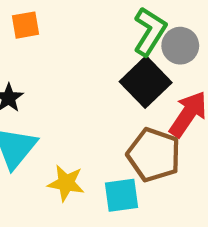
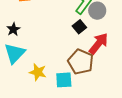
black square: (146, 82) -> (79, 27), size x0.6

